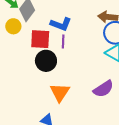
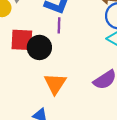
red square: (40, 39) -> (22, 40), moved

